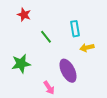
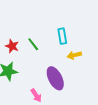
red star: (24, 15) -> (12, 46), moved

